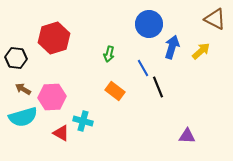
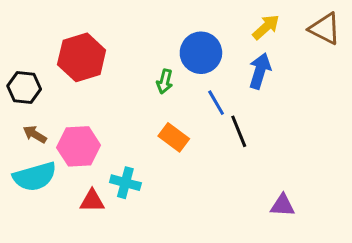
blue circle: (149, 24) -> (201, 53), moved
yellow arrow: (201, 51) -> (266, 27), moved
red triangle: (61, 133) -> (92, 201), turned -30

